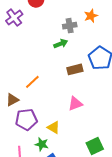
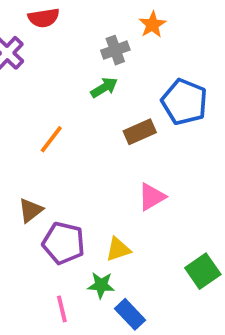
orange line: (32, 82) -> (51, 139), moved
purple pentagon: (26, 119) -> (64, 243), turned 30
yellow triangle: (54, 127) -> (118, 249), turned -40

